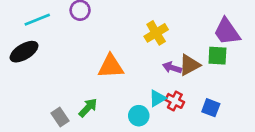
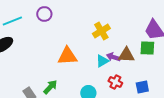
brown triangle: (189, 65) -> (126, 55), turned 30
cyan triangle: (157, 98) -> (102, 61), moved
blue square: (211, 108) -> (142, 87), turned -32

